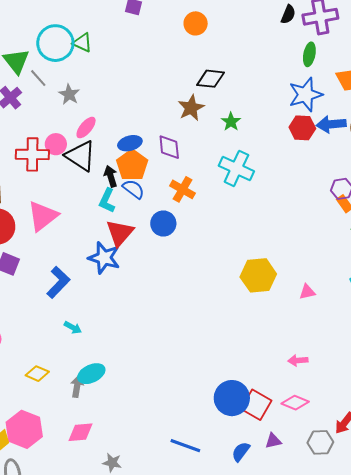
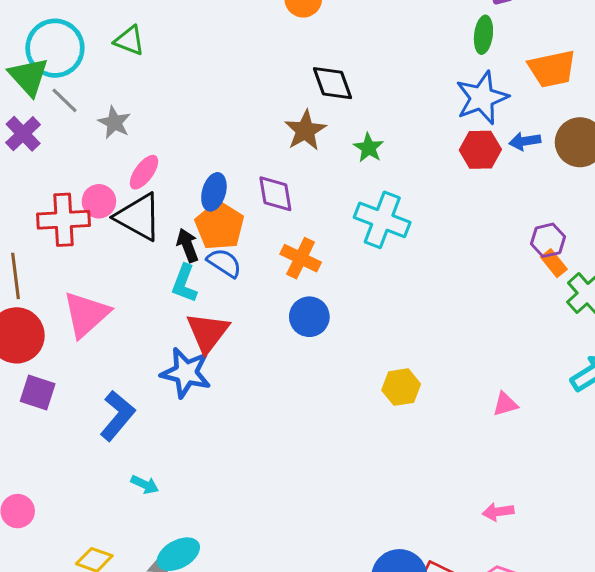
cyan circle: (55, 43) -> (55, 48), moved
black diamond: (211, 79) -> (332, 83), turned 68
blue arrow: (331, 124) -> (525, 141), size x0.7
blue ellipse: (130, 143) -> (214, 192), turned -55
blue circle: (163, 223) -> (309, 317), moved
yellow hexagon: (258, 275) -> (401, 387), moved, size x0.7

